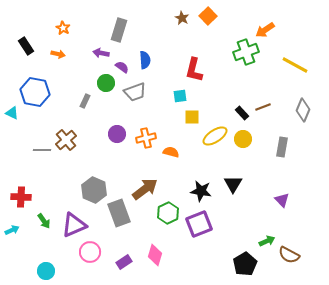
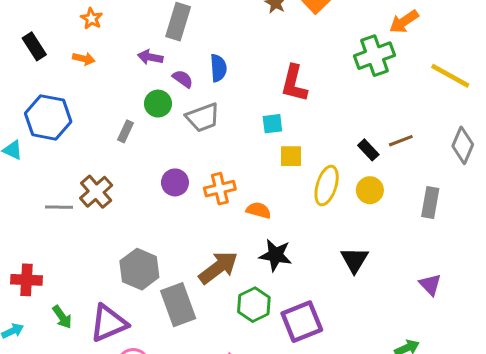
yellow ellipse: (215, 136) -> (327, 186), turned -40
black star: (201, 191) -> (276, 255), moved

